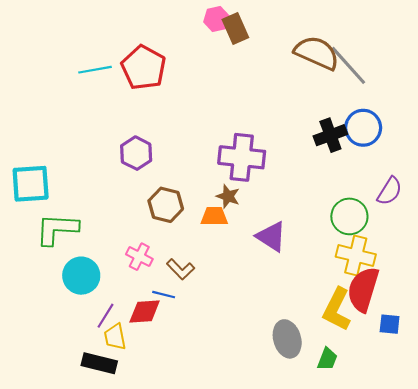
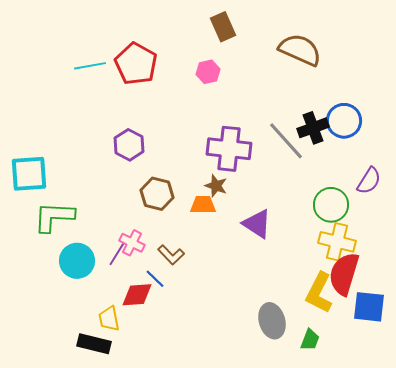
pink hexagon: (216, 19) -> (208, 72), moved
gray line: (348, 65) -> (286, 141), moved
blue line: (164, 295) -> (155, 279), turned 30
purple line: (106, 316) -> (117, 254), moved
blue square: (390, 324) -> (369, 307), size x1.6

